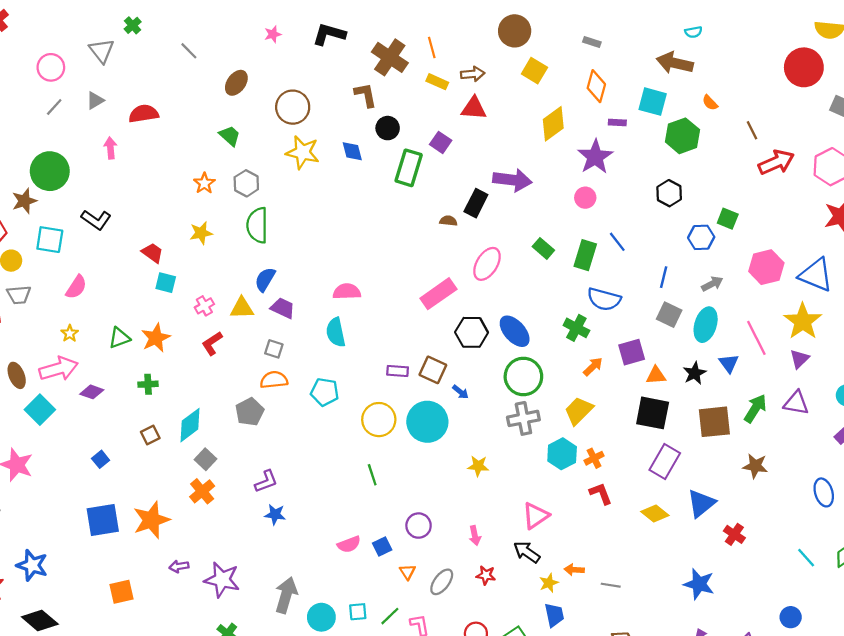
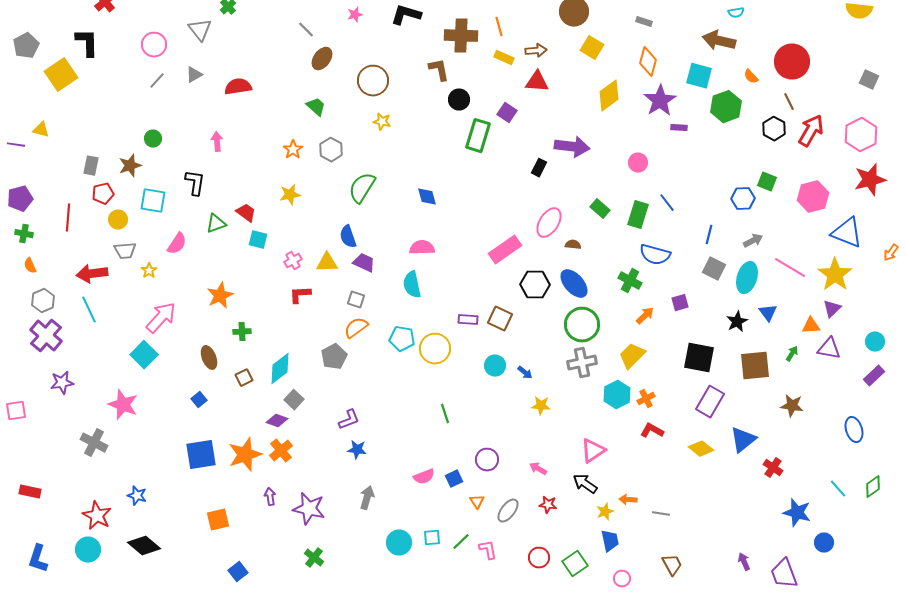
gray line: (189, 51) -> (306, 30), moved
brown cross: (390, 57) -> (461, 36), turned -32
red circle: (804, 67) -> (792, 62), moved
purple rectangle: (617, 123) -> (679, 128), moved
pink arrow: (110, 148) -> (217, 142), moved
blue diamond: (352, 151) -> (427, 197), moved
yellow star: (303, 152) -> (382, 122), size x0.6
purple star: (595, 157) -> (660, 101), moved
red arrow: (776, 162) -> (811, 131), turned -36
green circle: (50, 171) -> (153, 139), size x0.5
black hexagon: (669, 193) -> (774, 129), moved
black rectangle: (476, 203) -> (539, 168), size x0.7
black L-shape: (96, 220) -> (195, 183), turned -116
brown semicircle: (448, 221) -> (573, 245), moved
green semicircle: (257, 225) -> (362, 188), moved, turned 32
pink hexagon: (766, 267) -> (813, 197), moved
blue semicircle: (265, 279) -> (348, 237), turned -50
yellow star: (70, 333) -> (149, 271), moved
green triangle: (119, 338) -> (216, 224), moved
orange star: (156, 338) -> (220, 296), moved
pink line: (756, 338) -> (790, 268), moved, turned -32
red L-shape: (212, 343) -> (300, 295), turned 30
purple square: (632, 352) -> (680, 303), size x0.7
pink arrow: (59, 369) -> (161, 318), turned -32
brown ellipse: (17, 375) -> (209, 358), moved
orange triangle: (656, 375) -> (811, 326), moved
orange semicircle: (274, 380) -> (356, 328), turned -30
purple diamond: (92, 392) -> (277, 421), moved
blue arrow: (460, 392) -> (525, 373), moved
green arrow: (755, 409) -> (792, 354), size x0.6
yellow circle: (379, 420) -> (435, 349), moved
cyan circle: (427, 422) -> (495, 366), size x0.6
orange cross: (202, 491) -> (281, 451), moved
red L-shape: (601, 494) -> (652, 431), turned -40
pink arrow: (475, 535) -> (538, 469), turned 132
blue star: (32, 565) -> (137, 496), size x0.7
purple arrow: (179, 566) -> (270, 497), turned 90
blue star: (699, 584) -> (797, 513), moved
gray arrow: (286, 595) -> (367, 498), moved, size x0.7

